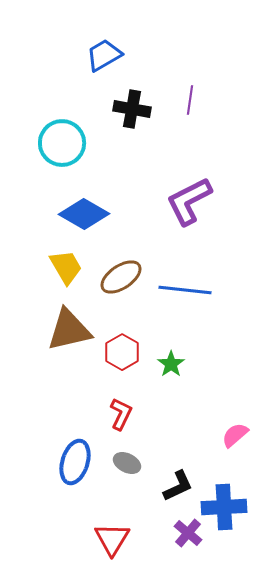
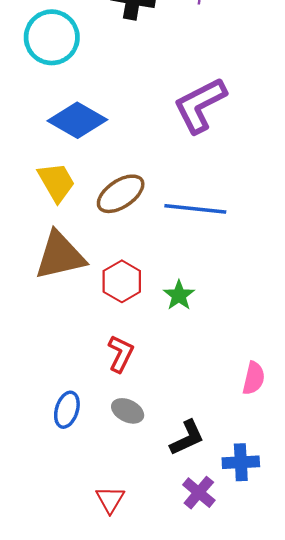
pink semicircle: (235, 435) -> (254, 378), turned 144
blue ellipse: (75, 462) -> (67, 410), size x0.7
blue cross: (224, 507) -> (241, 462), size x0.7
red triangle: (112, 539) -> (110, 500), size x0.7

